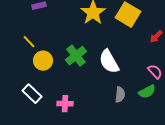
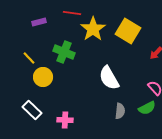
green cross: (76, 56) -> (64, 52), moved, turned -30

